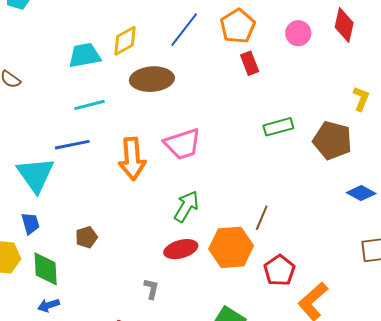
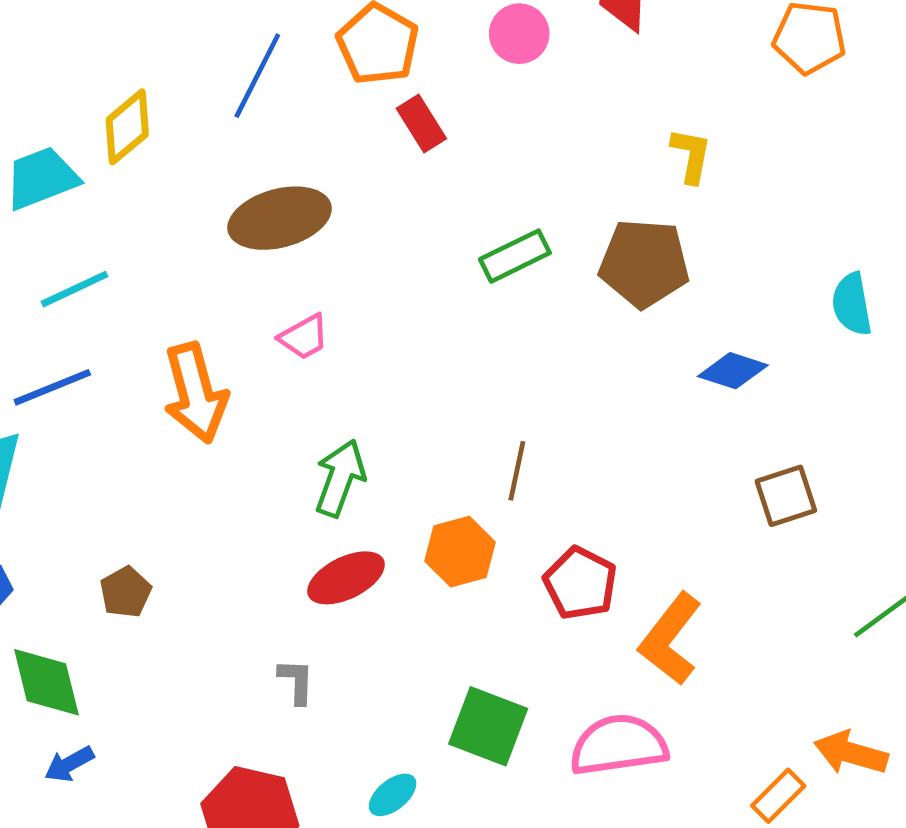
brown ellipse: (152, 79) -> (280, 218), moved
pink trapezoid: (183, 144) -> (304, 337), size x0.6
orange hexagon: (231, 247) -> (460, 552), size x0.7

